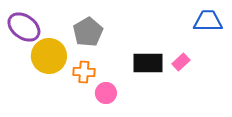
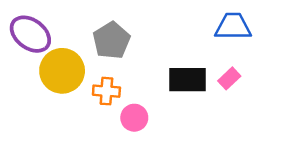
blue trapezoid: (208, 21) -> (233, 26), moved

